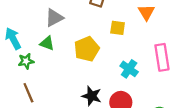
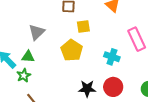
yellow square: (118, 28) -> (83, 27), moved
green triangle: (47, 43) -> (28, 57), moved

